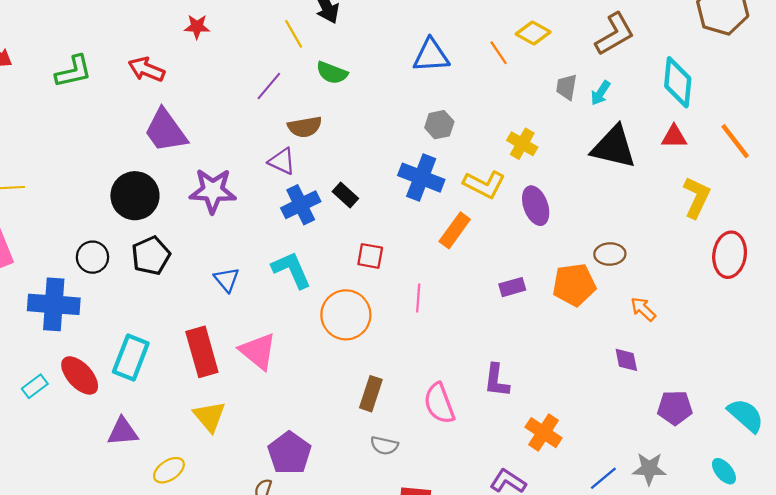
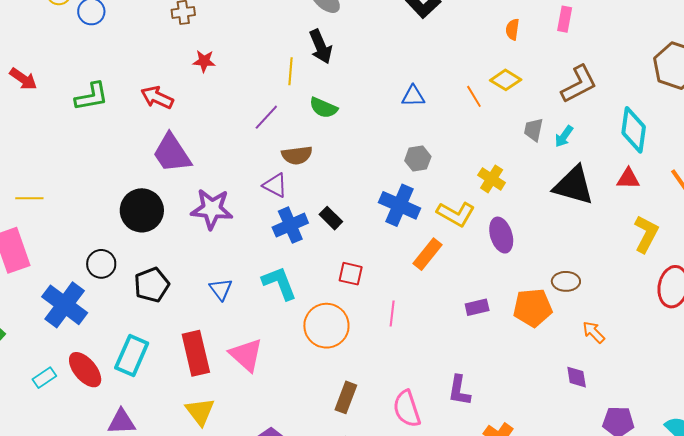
yellow line: (294, 34) -> (291, 71), turned 32
blue triangle: (431, 56) -> (413, 96), size x0.7
black pentagon: (151, 256) -> (152, 285), moved
blue cross: (54, 304) -> (65, 305), turned 30

